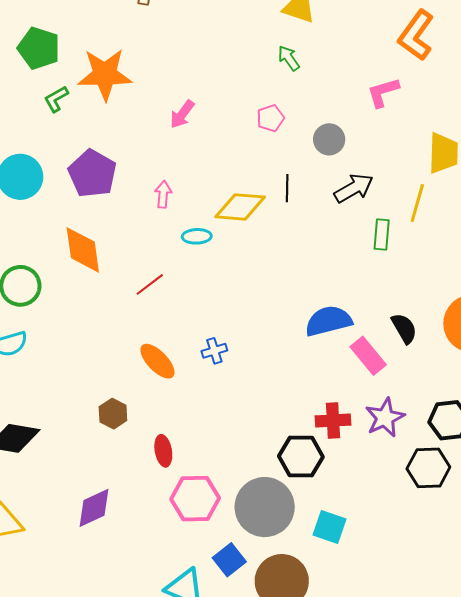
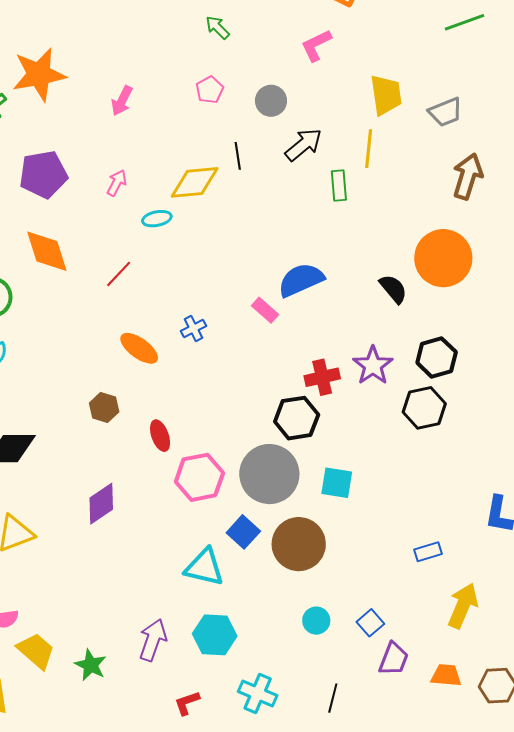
purple pentagon: (92, 174) -> (43, 174), turned -30
pink arrow: (163, 194) -> (117, 183), turned 32
black semicircle: (404, 328) -> (393, 289), moved
pink rectangle: (368, 356) -> (265, 310), moved, size x0.7

